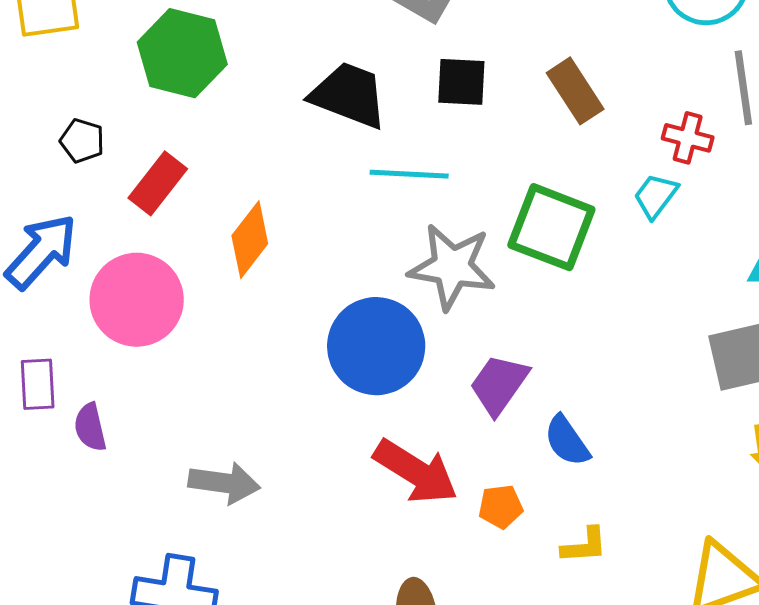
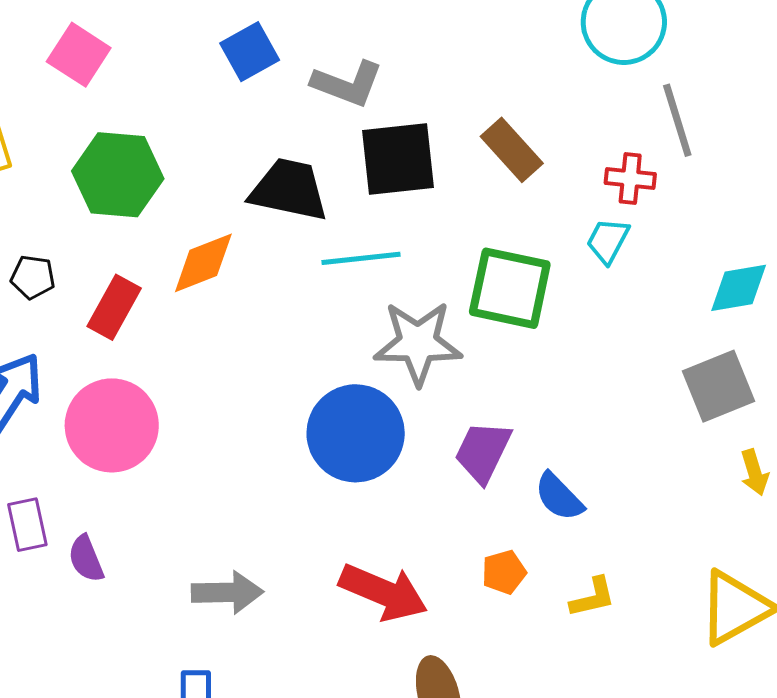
black square: (461, 82) -> (398, 159), size x1.5
orange diamond: (250, 240) -> (203, 263), moved, turned 40
red arrow: (416, 472) -> (383, 592), moved

